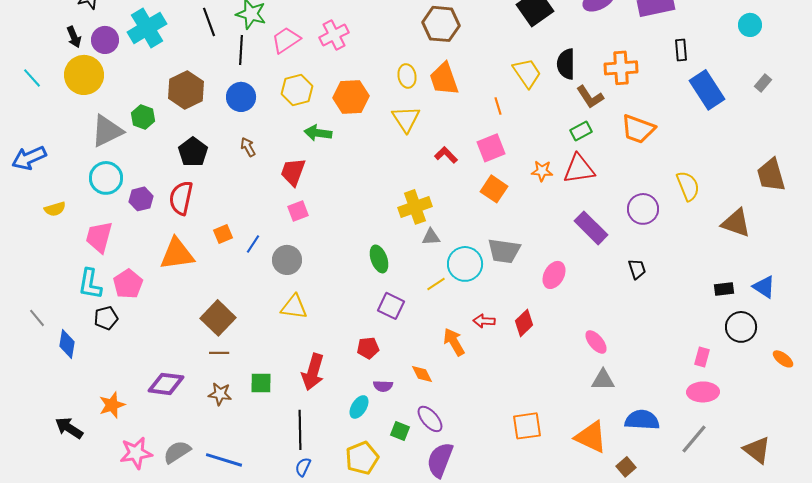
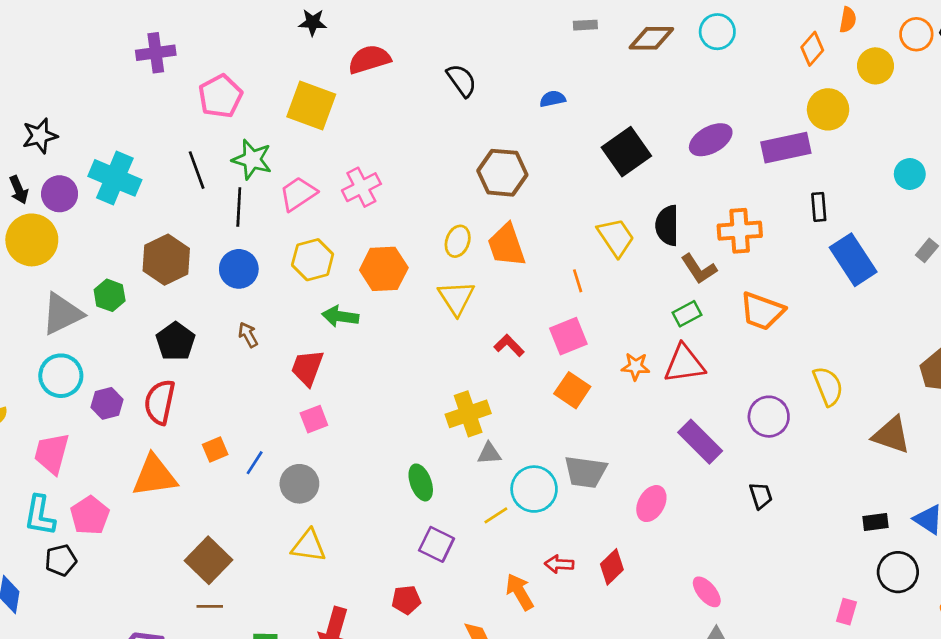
cyan cross: (147, 28) -> (115, 178), turned -36
yellow ellipse: (407, 76) -> (458, 241), turned 30

